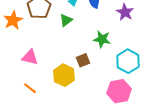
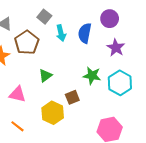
green triangle: (66, 20) -> (45, 76), moved
cyan hexagon: (128, 61) -> (120, 83), moved

